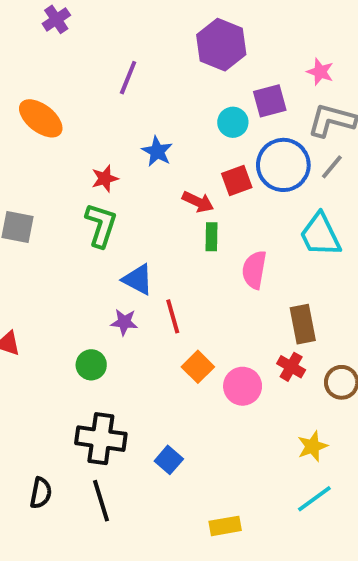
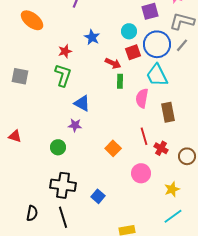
cyan circle: (233, 122) -> (129, 31), moved
cyan trapezoid: (320, 235) -> (157, 75), moved
red line: (173, 316) -> (144, 136), moved
brown rectangle: (303, 324) -> (168, 112), moved
pink circle: (243, 386) -> (141, 173), moved

